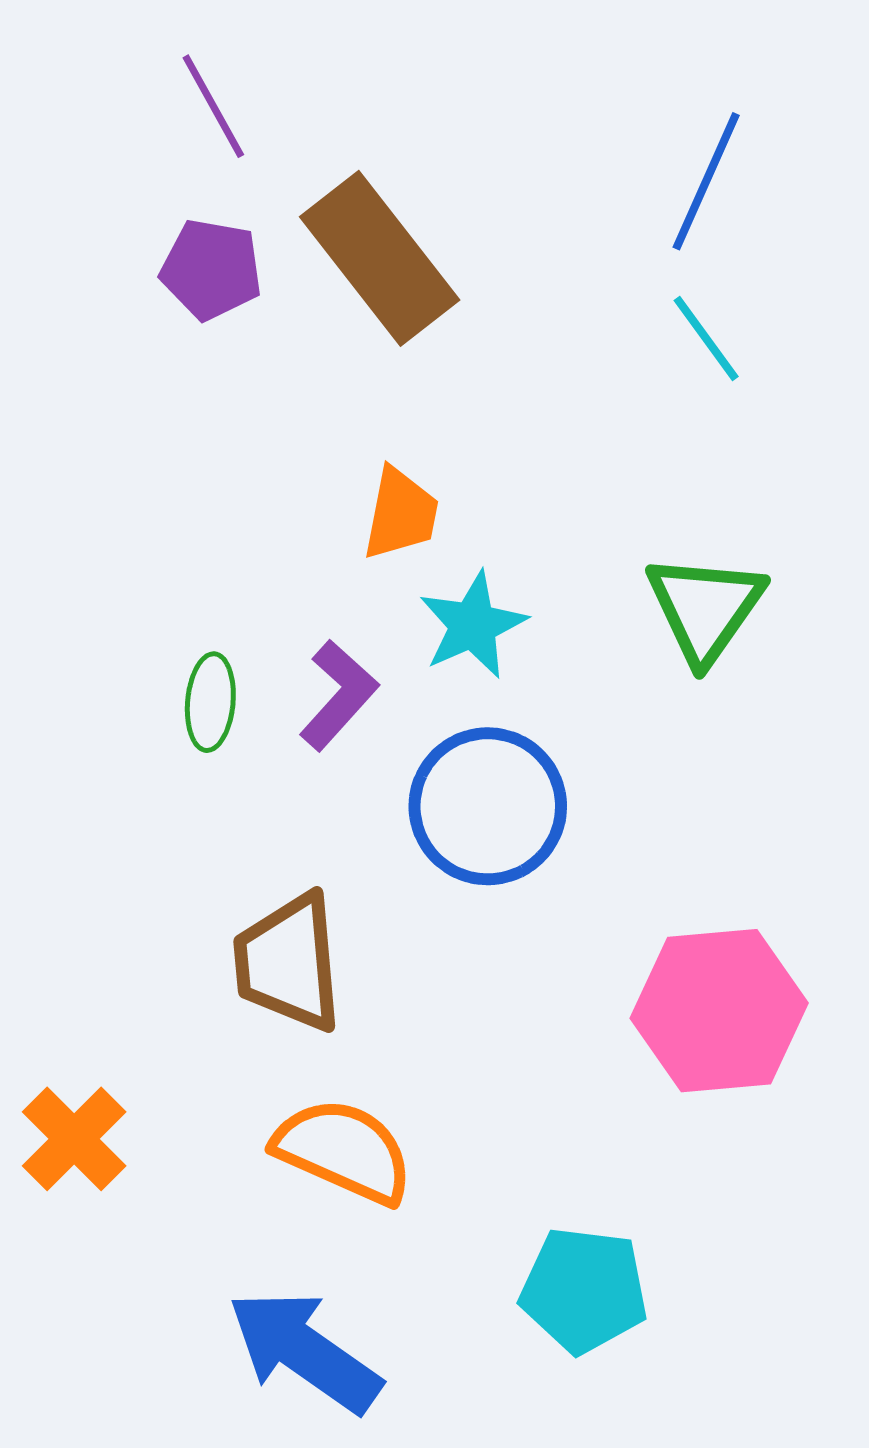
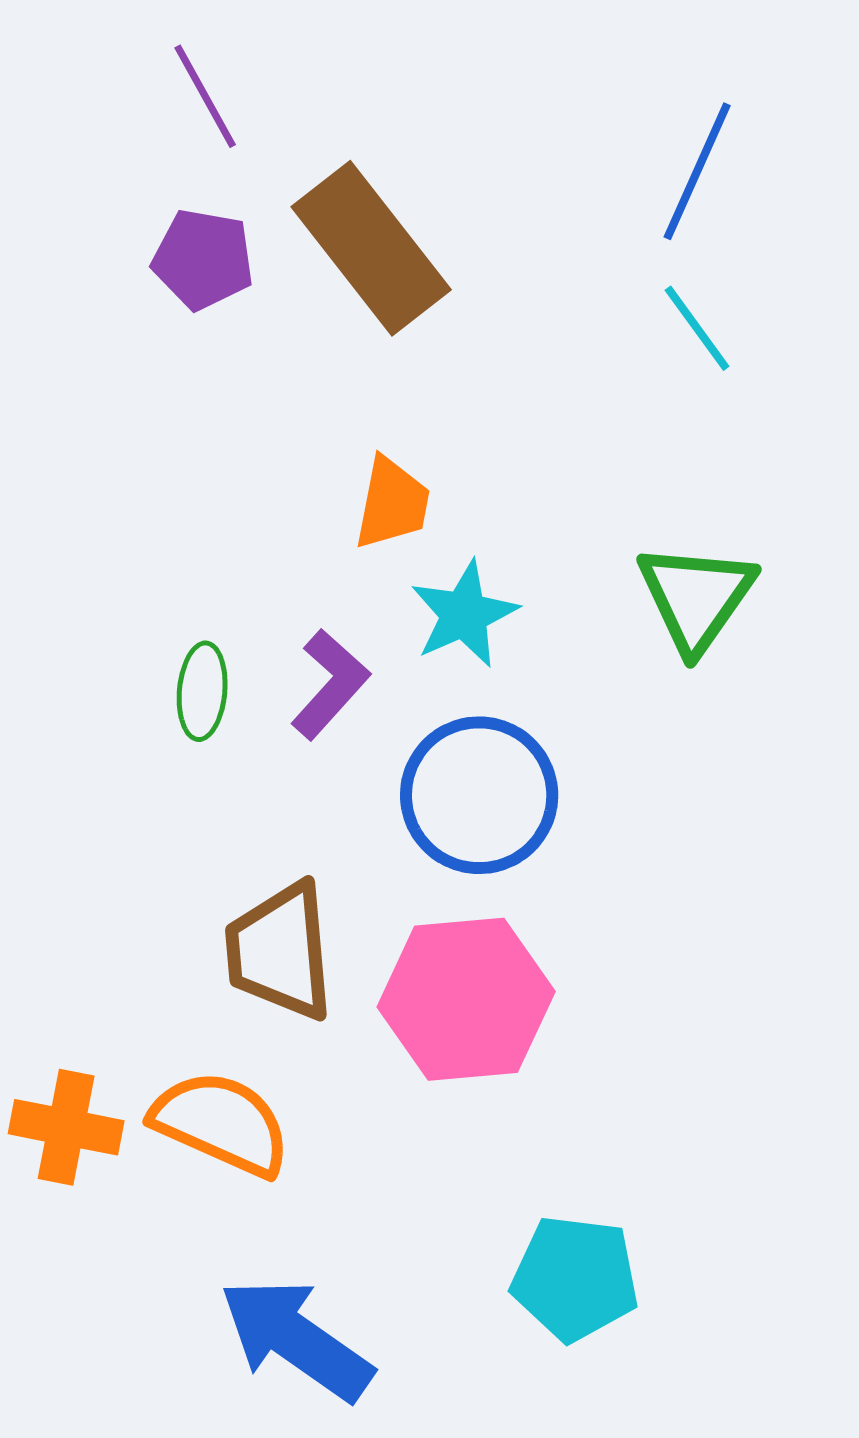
pink hexagon: (719, 1011) -> (466, 999), moved
orange cross: (74, 1139) -> (66, 1127), turned -34
orange semicircle: (344, 1151) -> (221, 1123), moved

